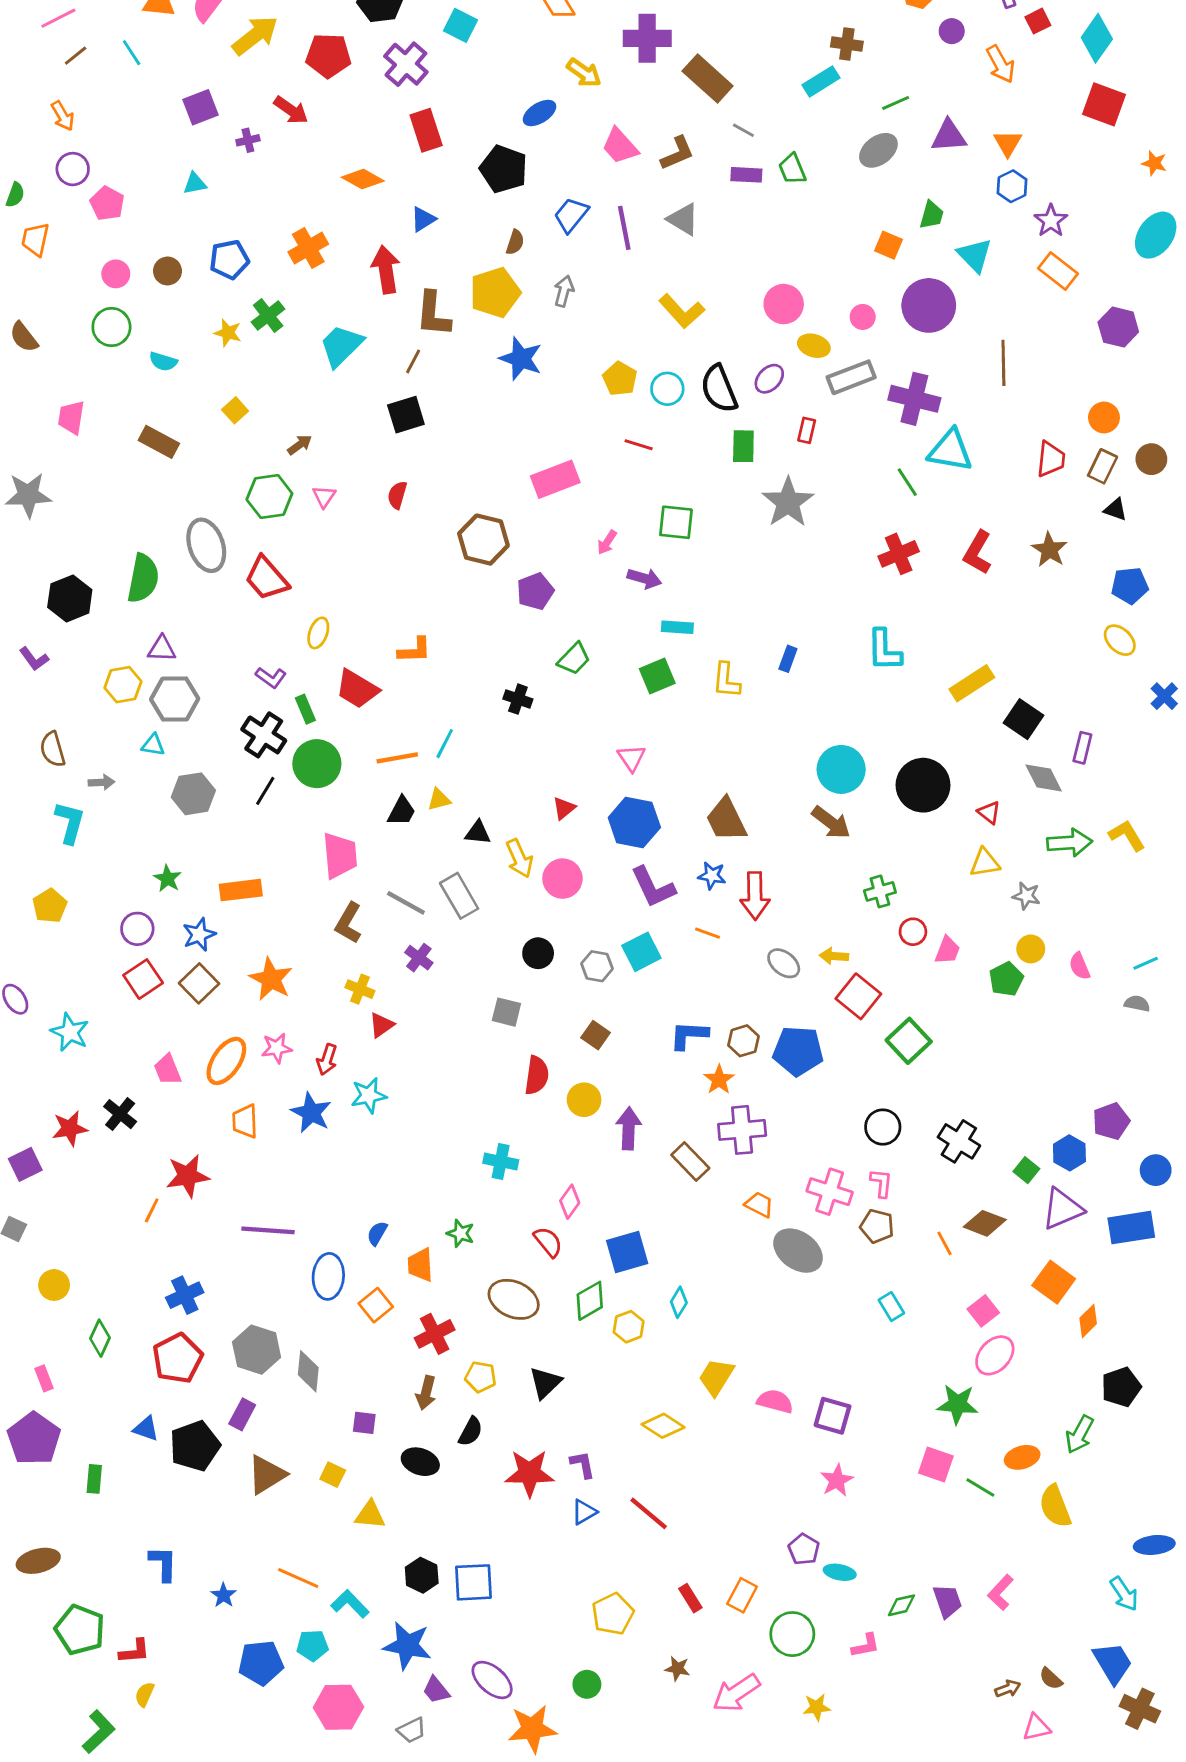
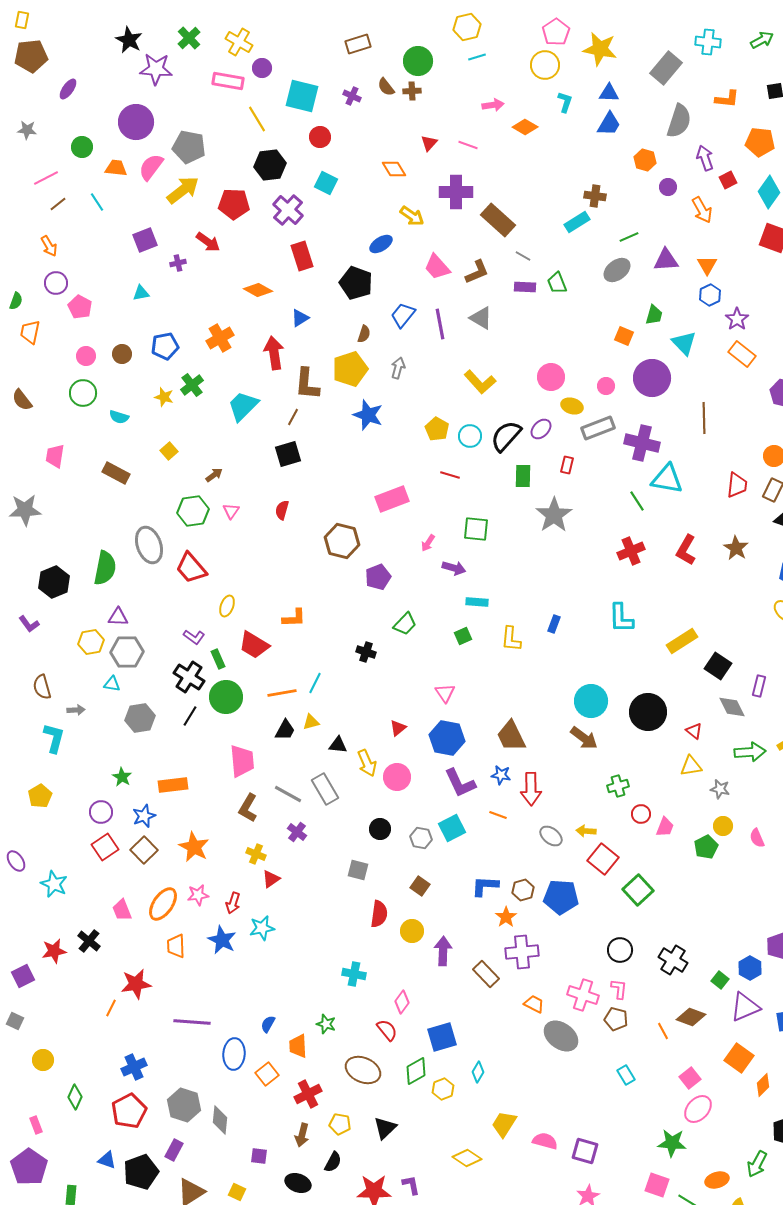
black semicircle: (719, 389) -> (506, 436), turned 64
green square: (657, 676) -> (463, 636), size x0.7

